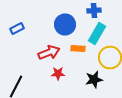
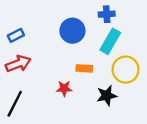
orange rectangle: (78, 48) -> (84, 68), moved
red arrow: (49, 52) -> (18, 64), moved

